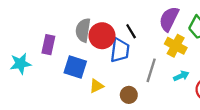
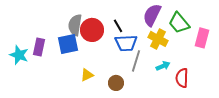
purple rectangle: (48, 45) -> (39, 47), moved
blue trapezoid: (120, 50) -> (126, 43), moved, turned 80
cyan star: (21, 64) -> (19, 55), turned 30
blue square: (75, 67) -> (68, 44), moved, turned -30

